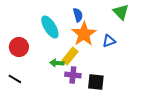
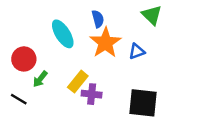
yellow rectangle: (70, 56) -> (78, 82), moved
green arrow: (57, 63) -> (40, 79), moved, turned -56
black square: (96, 82) -> (143, 103), moved, size x1.4

